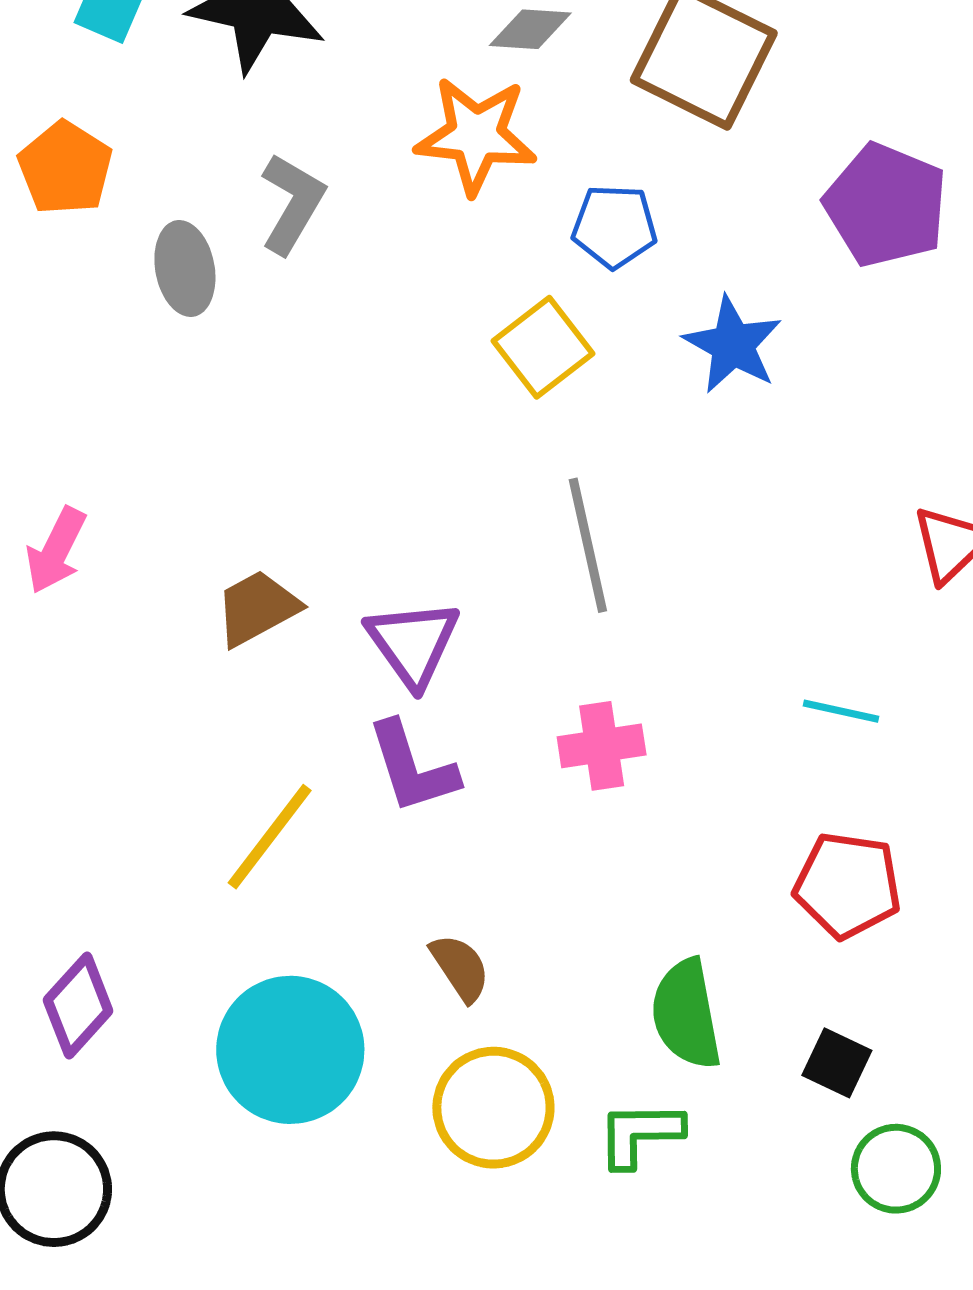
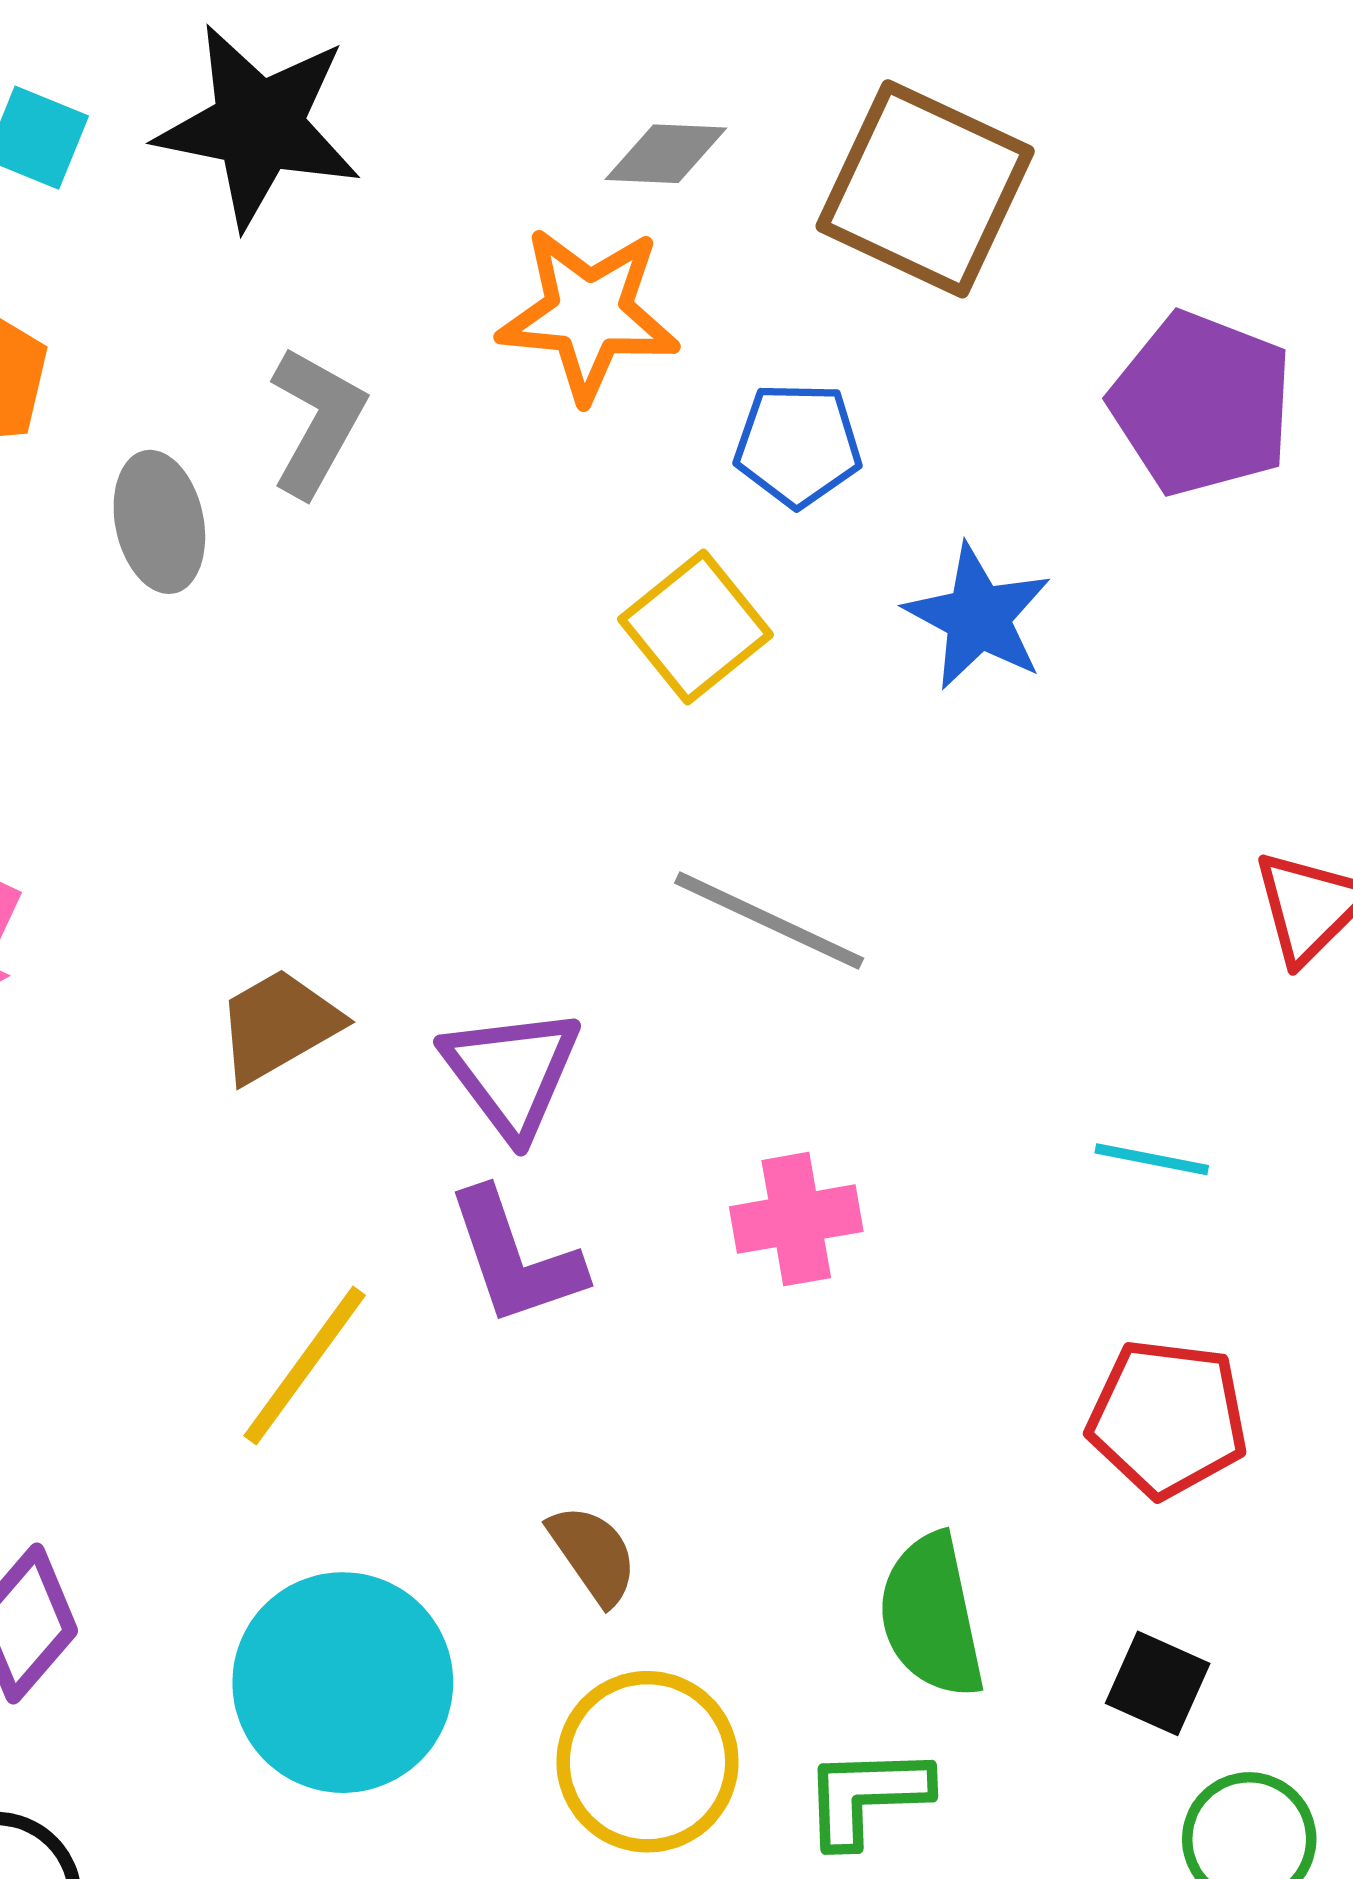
gray line: (588, 545) -> (769, 921), turned -51

